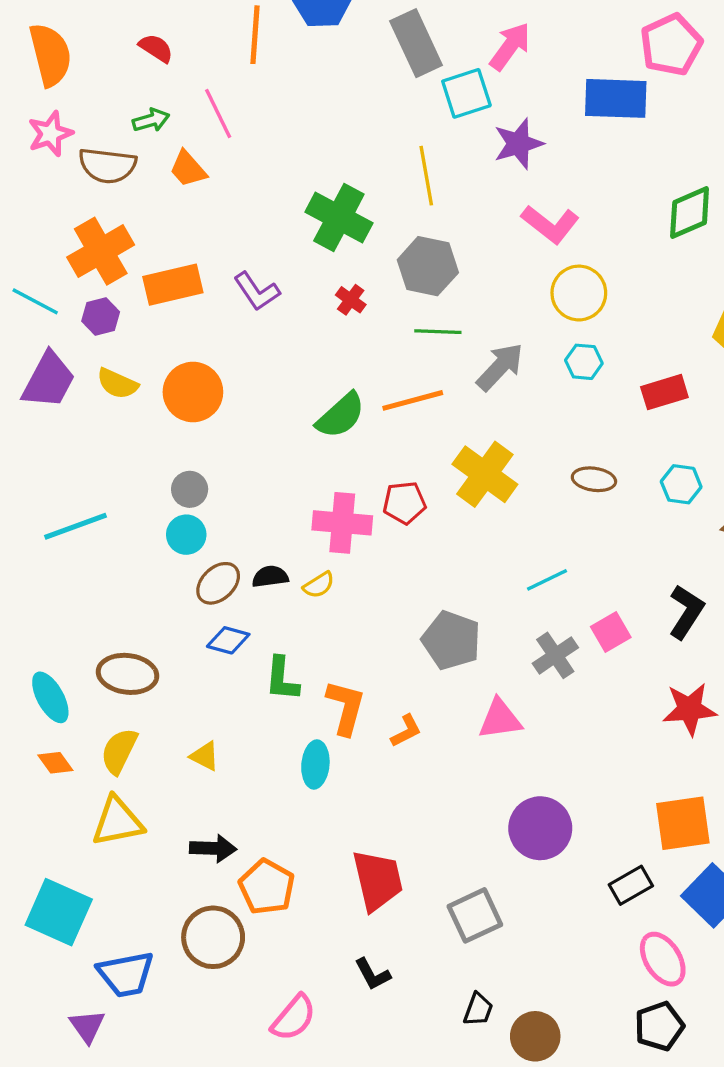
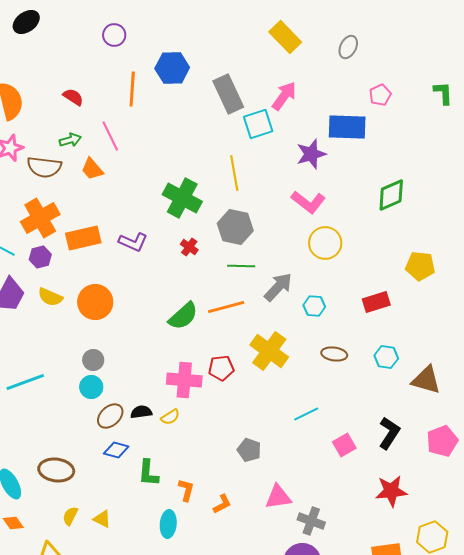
pink pentagon: (671, 45) -> (380, 95), size x0.6
purple star: (518, 144) -> (311, 154), moved
purple L-shape: (257, 291) -> (133, 242), turned -32
cyan hexagon: (584, 362) -> (314, 306), moved
gray pentagon: (451, 640) -> (249, 450), size x0.7
gray cross: (555, 655) -> (311, 521), moved, turned -36
orange L-shape: (346, 707) -> (186, 490), size x0.7
yellow semicircle: (119, 751) -> (70, 516), moved, size x0.7

